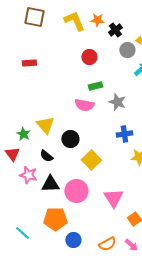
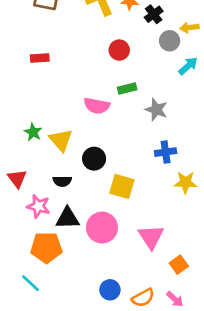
pink semicircle: (84, 105) -> (97, 106), moved
green star: (23, 134) -> (33, 132), moved
black semicircle: (46, 156) -> (62, 181), turned -40
yellow square: (91, 160) -> (122, 186), turned -30
orange pentagon: (55, 219) -> (46, 247), moved
blue circle: (73, 240) -> (110, 290), moved

